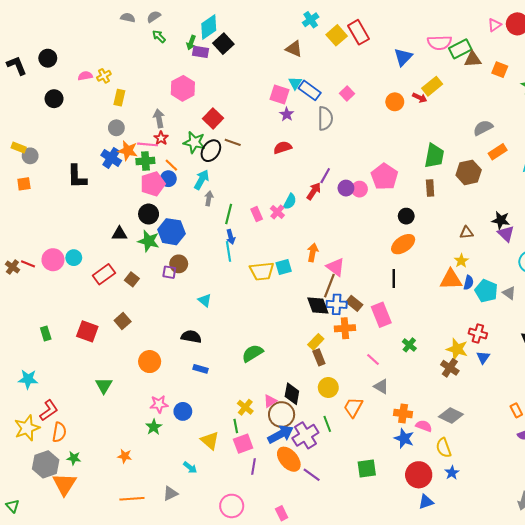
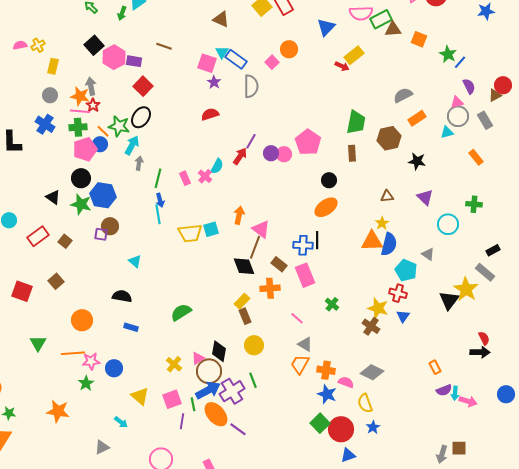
black square: (223, 44) -> (94, 45), moved
purple rectangle: (201, 52) -> (134, 61), moved
orange circle: (395, 102) -> (289, 49), moved
green star: (194, 142) -> (119, 126), moved
brown line: (233, 142) -> (164, 46), moved
orange star: (128, 151) -> (80, 96), moved
black star: (501, 220) -> (417, 161), moved
black triangle: (119, 234) -> (53, 197), turned 35
blue semicircle: (469, 283) -> (389, 244), size x1.6
cyan pentagon: (486, 291) -> (406, 270), moved
blue cross: (337, 304) -> (303, 245), moved
orange trapezoid: (353, 407) -> (300, 364), moved
green line: (236, 426) -> (193, 404), moved
orange star: (125, 456) -> (58, 411), size x1.6
green square: (367, 469) -> (320, 423), moved, turned -36
orange line: (132, 499) -> (73, 353), moved

